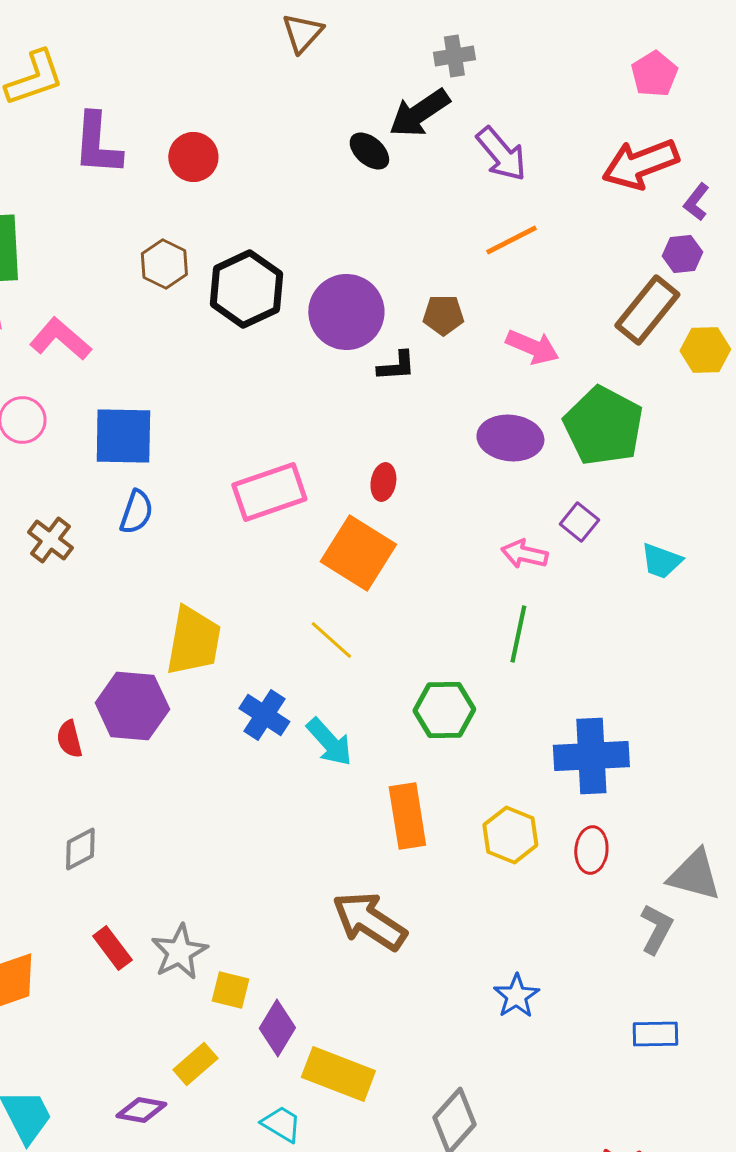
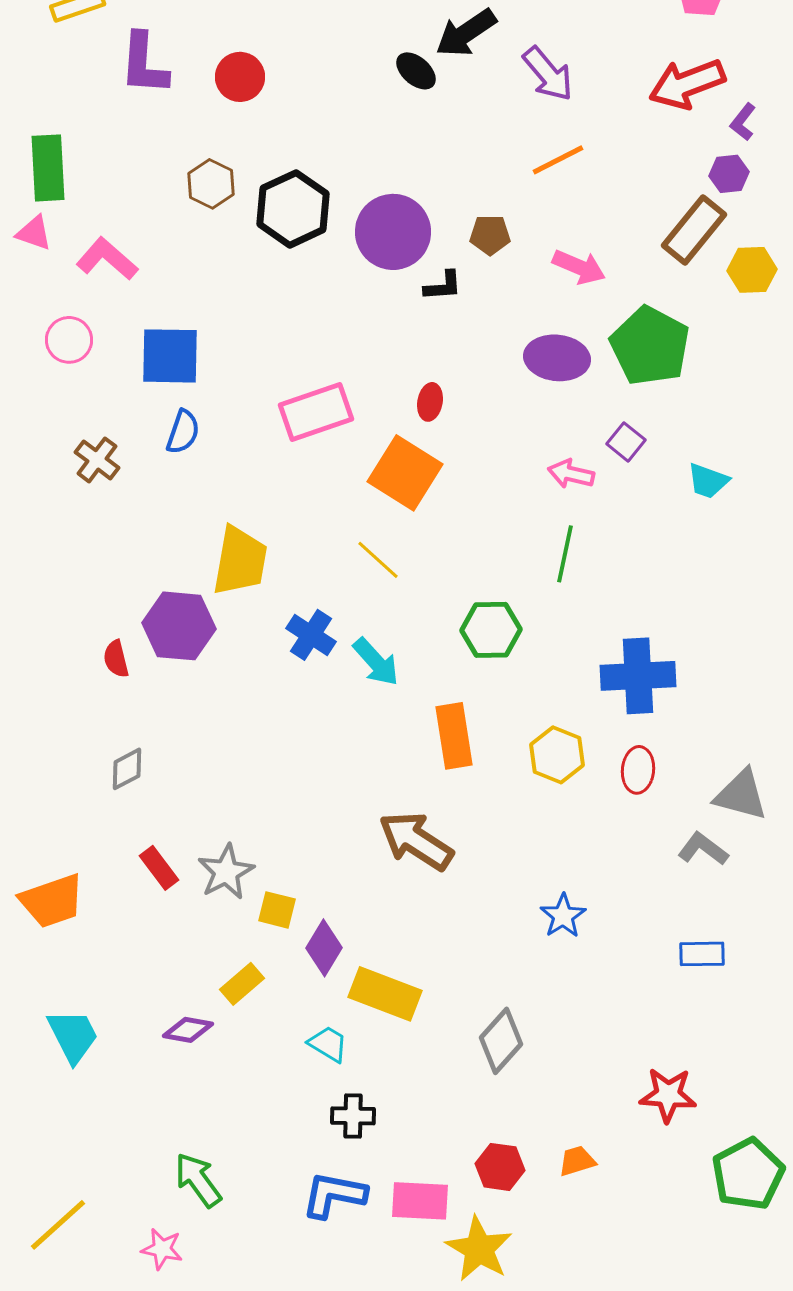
gray L-shape: (656, 929) -> (703, 849), turned -81

